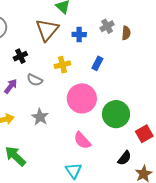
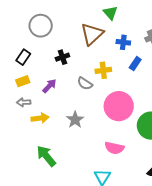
blue rectangle: (97, 63) -> (135, 64), moved
gray semicircle: (35, 80) -> (85, 84), moved
pink semicircle: (82, 140) -> (114, 148), turned -42

